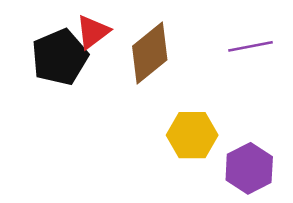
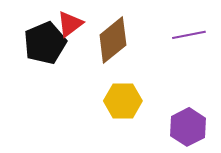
yellow hexagon: (192, 135) -> (123, 101), moved

